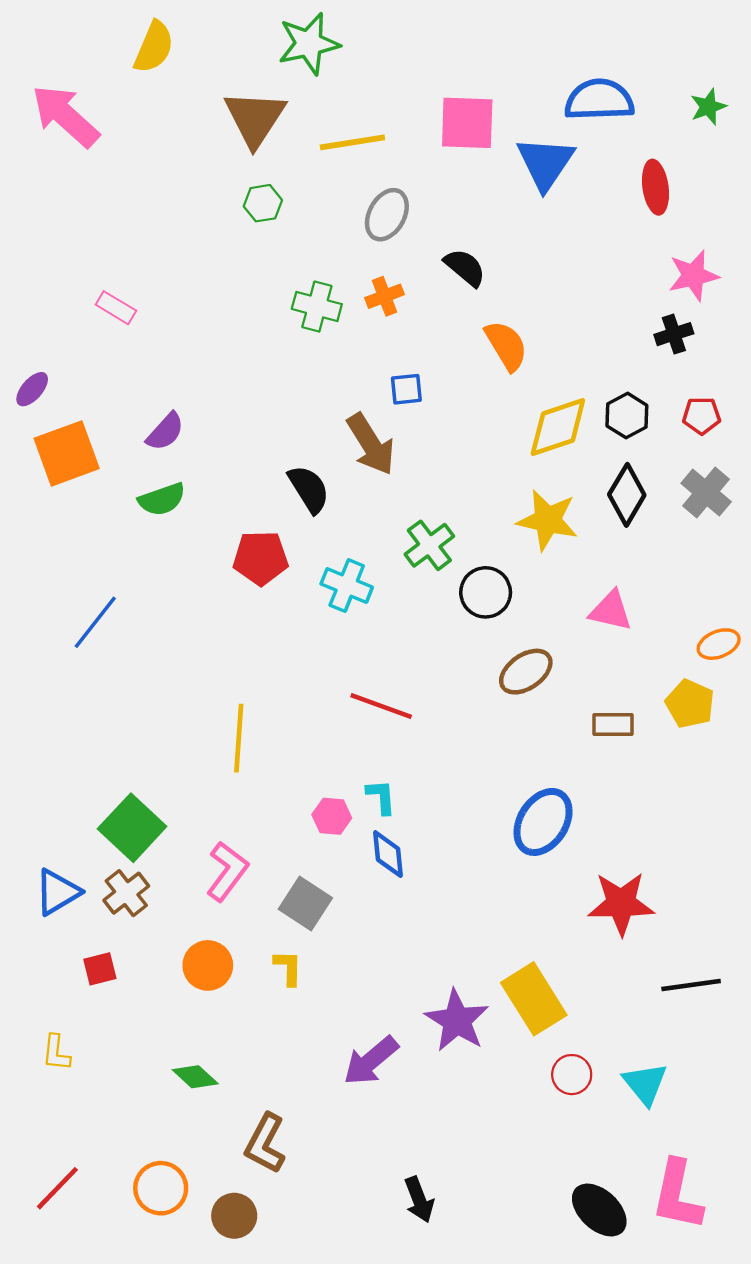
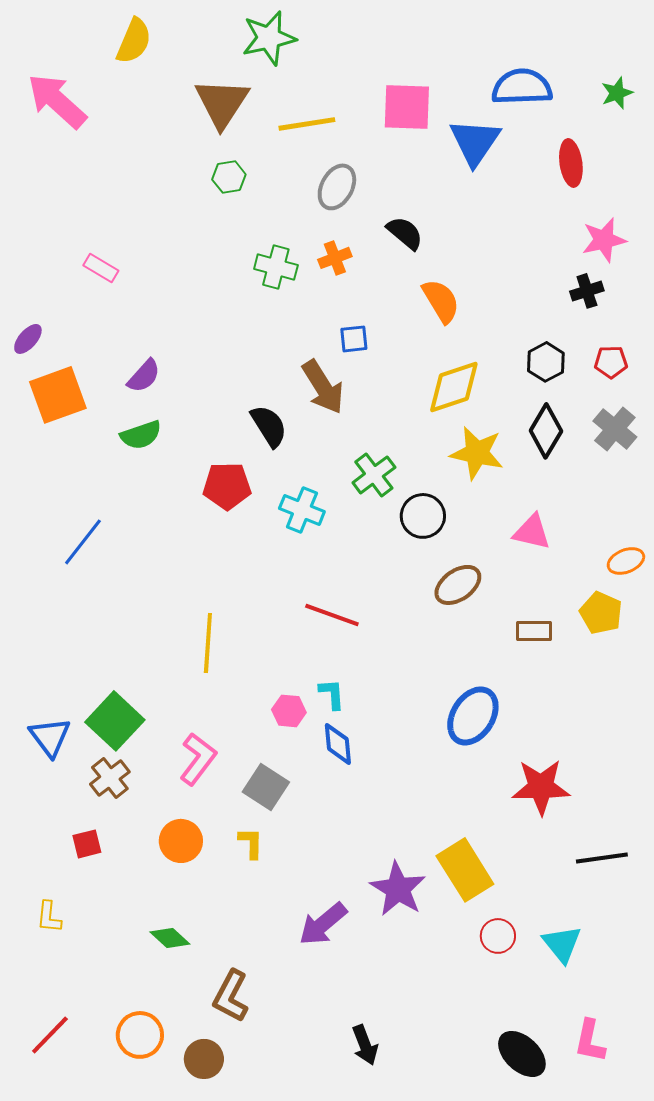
yellow diamond: (558, 427) -> (454, 387), moved
blue triangle: (57, 892) -> (50, 737), moved, turned -36
pink L-shape: (677, 1195) -> (590, 1041), size x0.7

